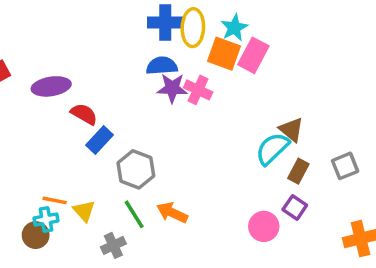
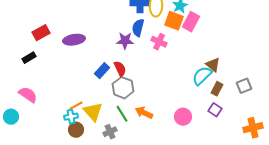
blue semicircle: (162, 66) -> (138, 28), turned -72
purple star: (172, 88) -> (125, 41), moved
red semicircle: (84, 114) -> (120, 69), moved, turned 35
orange line: (55, 200) -> (76, 106), turned -40
yellow triangle: (84, 211) -> (93, 112), size x1.5
pink circle: (264, 226) -> (183, 117), moved
brown circle: (36, 235) -> (76, 130), moved

